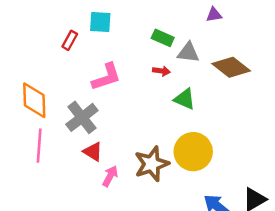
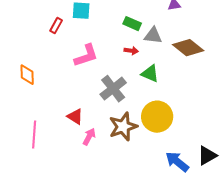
orange diamond: (34, 100) -> (27, 75), size x0.7
gray cross: (82, 117) -> (113, 89), moved
pink line: (39, 146) -> (34, 135), moved

